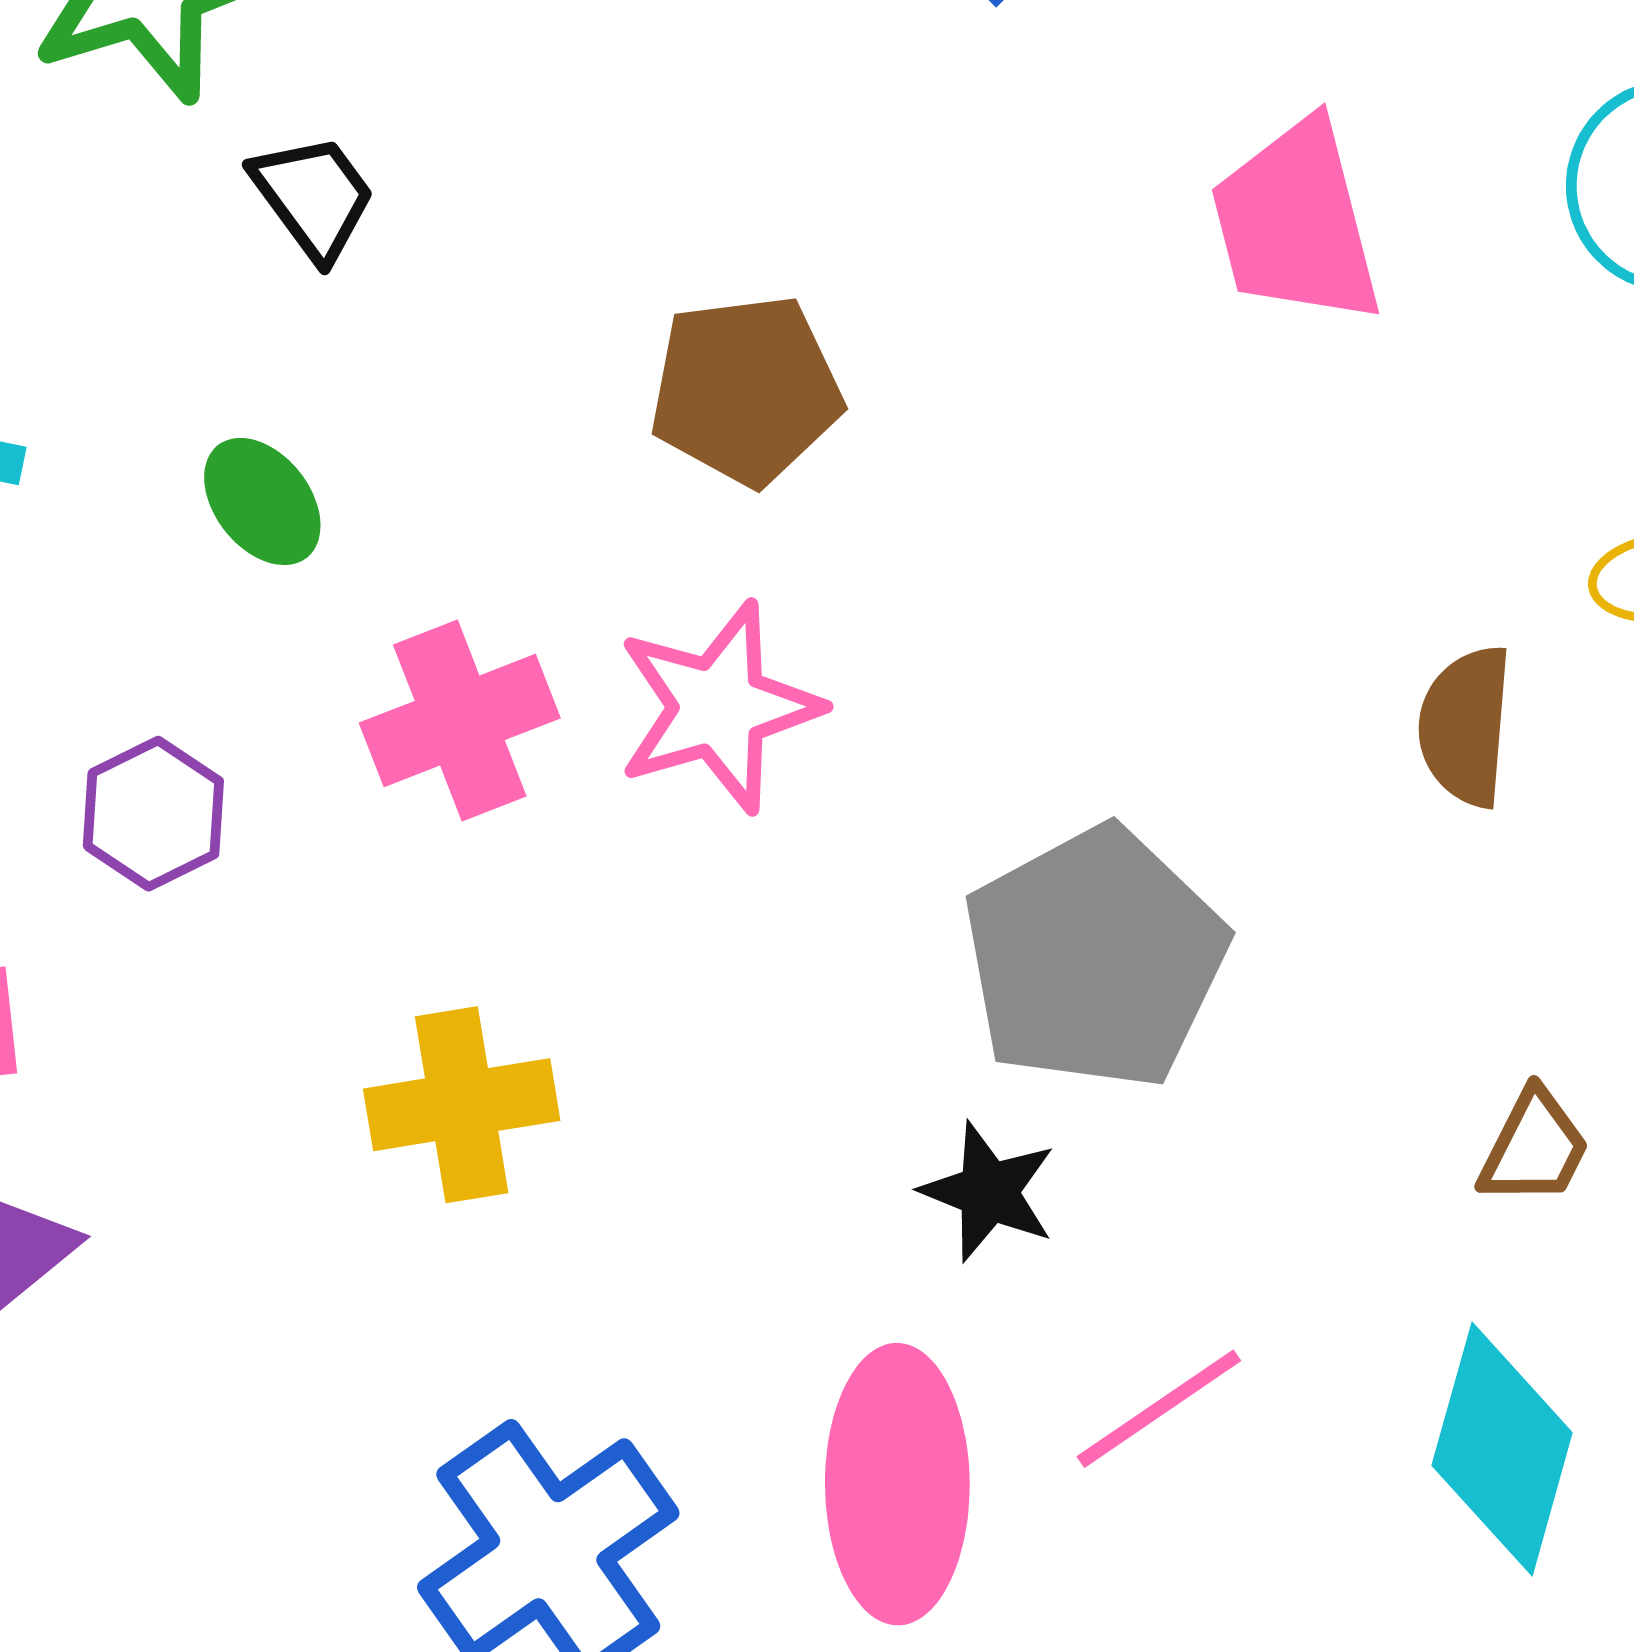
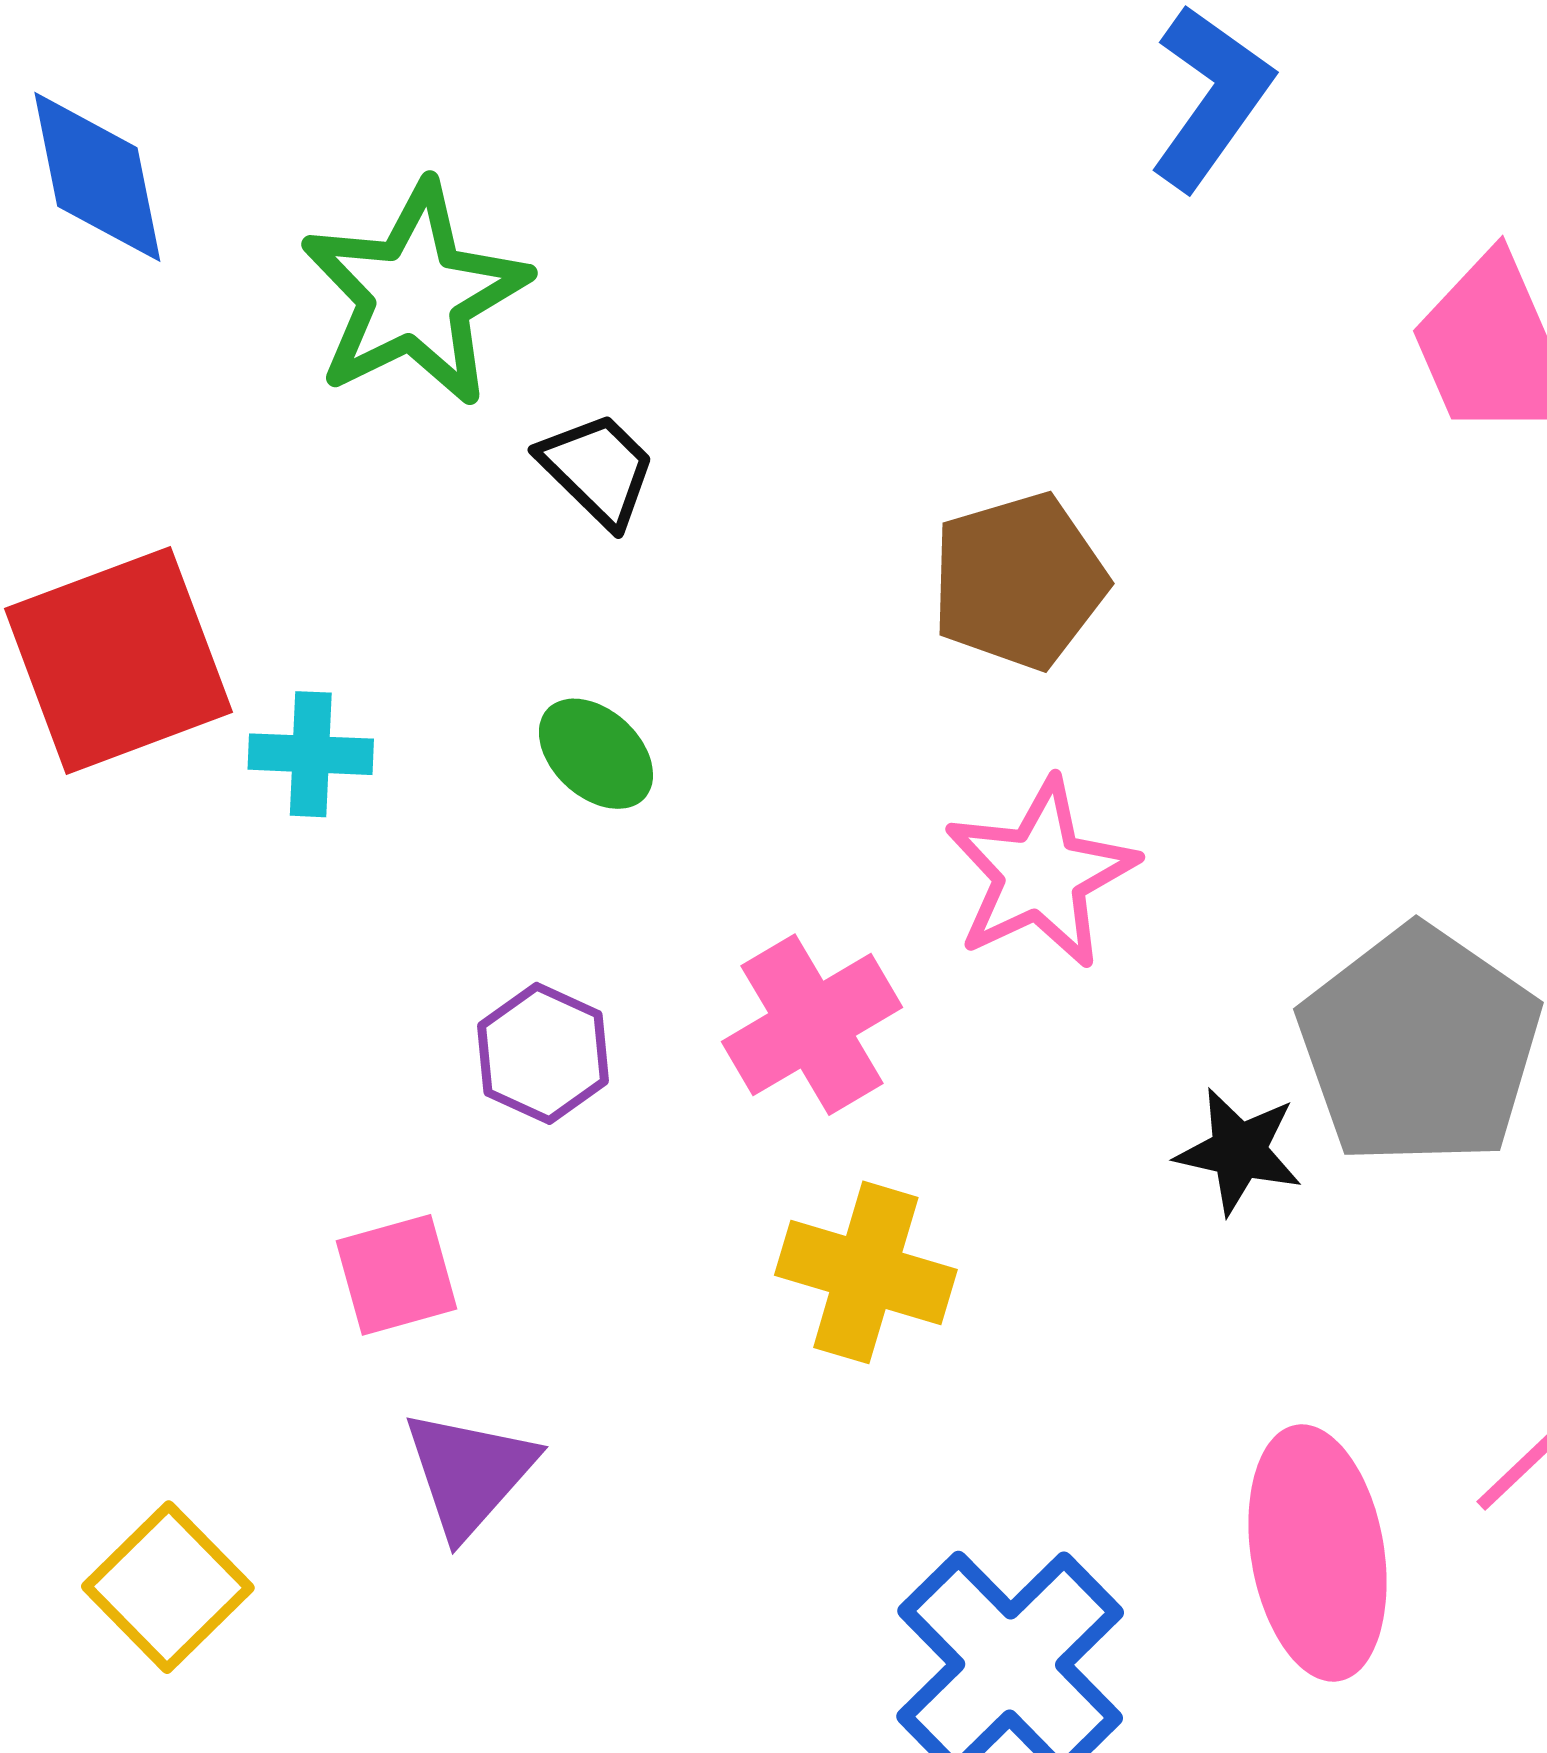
pink cross: (460, 721) -> (812, 1025), moved
yellow cross: (462, 1105) -> (866, 1272), turned 35
black star: (989, 1192) -> (1239, 1151), moved

